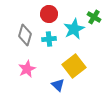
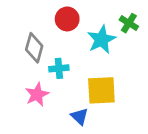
cyan cross: (49, 39) -> (59, 68), moved
yellow square: (74, 66) -> (101, 90), turned 35

